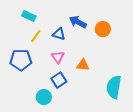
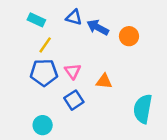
blue triangle: (59, 34) -> (74, 17), moved
blue pentagon: (21, 60) -> (44, 73), moved
cyan circle: (44, 97) -> (43, 125), moved

